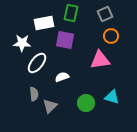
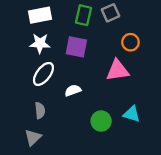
gray square: (105, 14) -> (110, 13), moved
white rectangle: (44, 23) -> (40, 15), moved
white star: (22, 43) -> (40, 43), moved
gray triangle: (50, 106) -> (33, 137), moved

